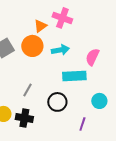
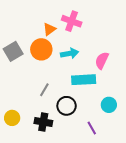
gray line: (27, 90) -> (44, 90), moved
black cross: (24, 118) -> (43, 122), moved
purple line: (82, 124) -> (92, 128), turned -48

